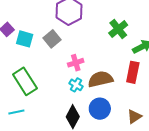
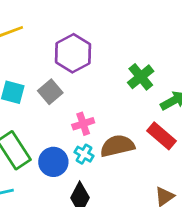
red rectangle: (133, 72) -> (161, 136), turned -60
blue circle: (100, 109) -> (53, 162), moved

